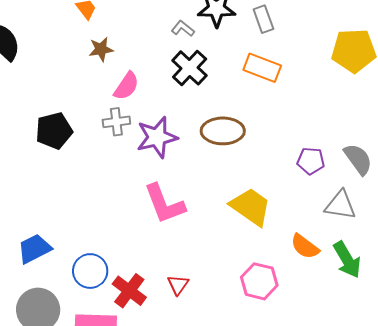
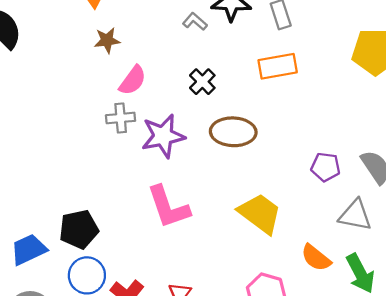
black cross: (190, 68) -> (202, 82), moved, size x0.7
orange rectangle: (262, 68) -> (278, 66), turned -33
black pentagon: (54, 131) -> (79, 229), moved

